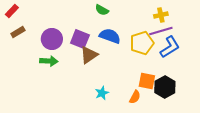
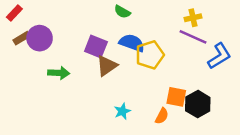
purple line: (161, 31) -> (193, 37), turned 40
purple circle: (52, 39) -> (40, 38), moved
yellow pentagon: (142, 43) -> (150, 55), moved
blue L-shape: (170, 47) -> (219, 56), moved

